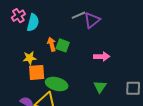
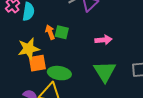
yellow star: (30, 58) -> (29, 49), size x1.5
green triangle: (100, 87) -> (105, 72), size x1.6

